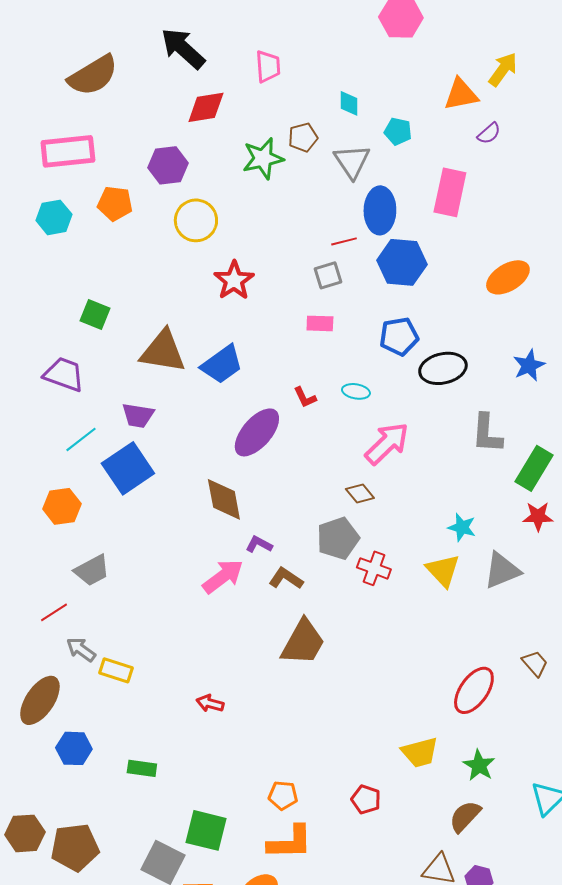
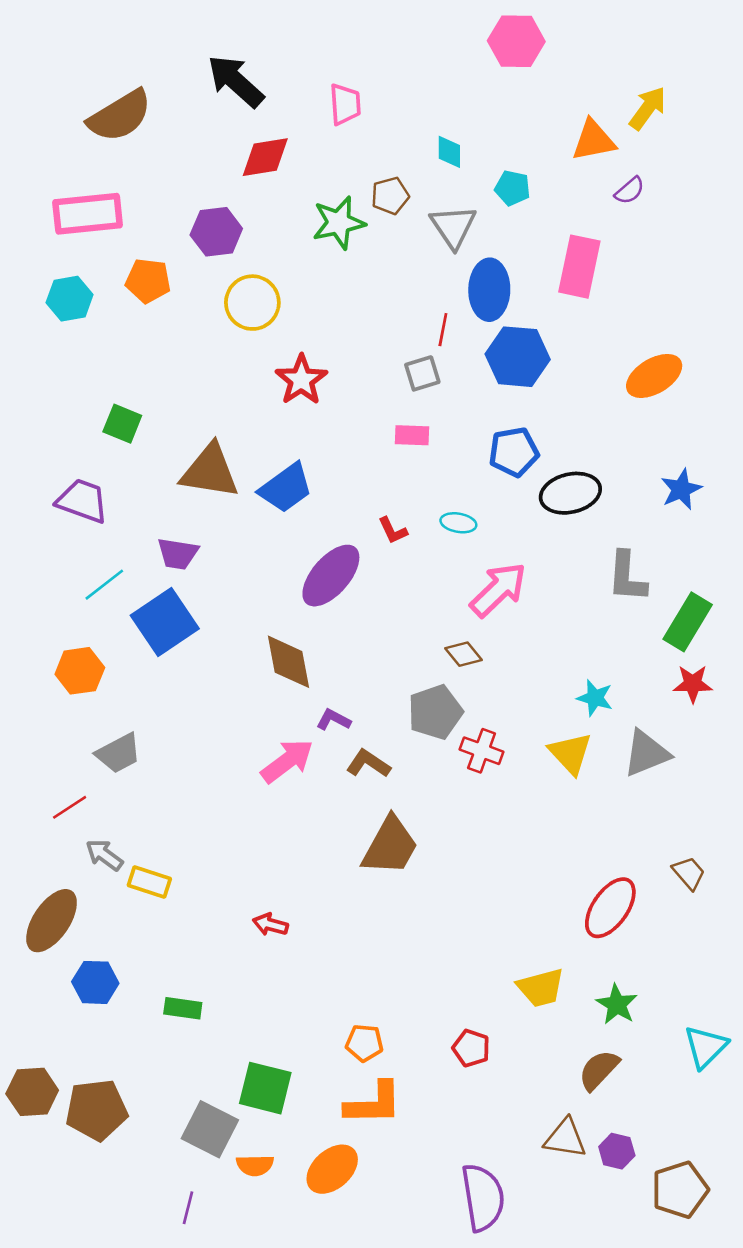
red line: (344, 241) -> (443, 330), turned -65

